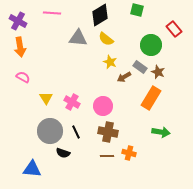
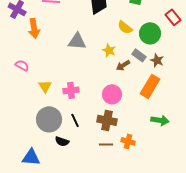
gray triangle: (78, 38) -> (77, 41), moved
yellow semicircle: (106, 39) -> (125, 27), moved
orange arrow: (20, 47) -> (34, 28), moved
pink cross: (72, 102) -> (71, 90), turned -35
pink circle: (103, 106) -> (112, 94), moved

